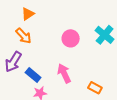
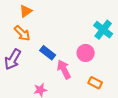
pink circle: (71, 38) -> (86, 53), moved
blue rectangle: (33, 75) -> (48, 53), moved

